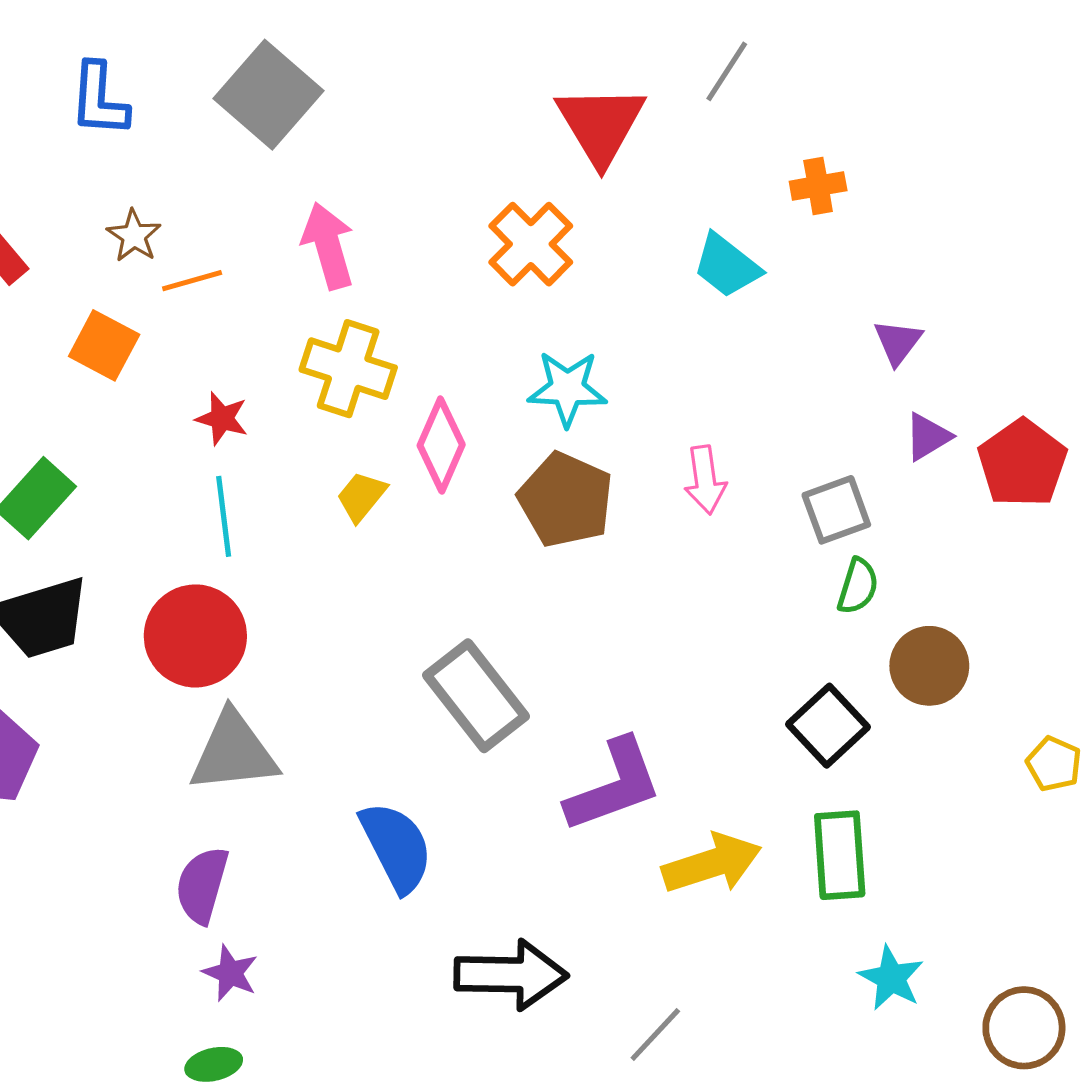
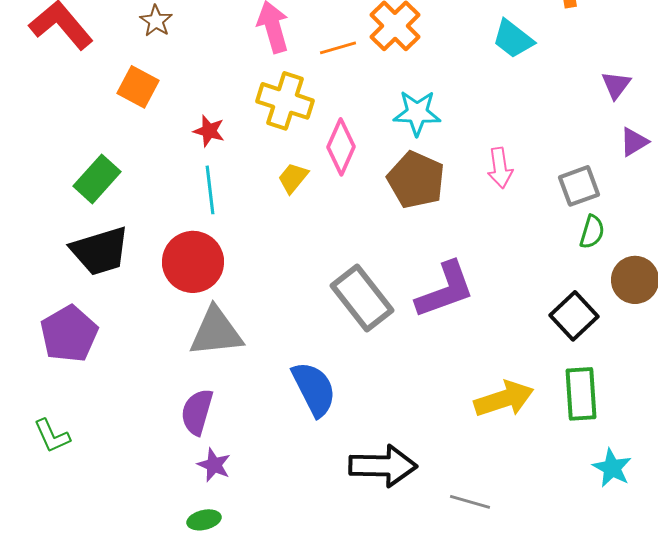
orange line: (192, 281) -> (338, 48), moved
purple L-shape: (614, 785) -> (445, 290), moved
gray line: (655, 1034) -> (470, 502), turned 63

